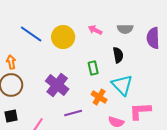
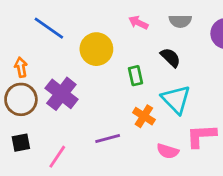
yellow circle: (63, 37) -> (96, 49), moved
black semicircle: (118, 55) -> (170, 57), turned -35
purple cross: (57, 85) -> (61, 94), moved

